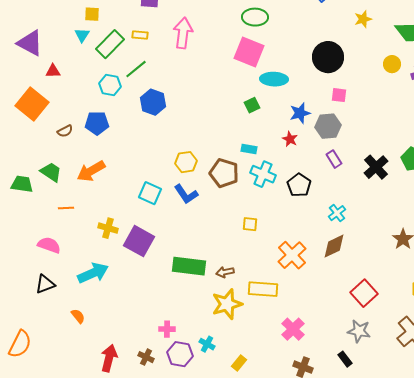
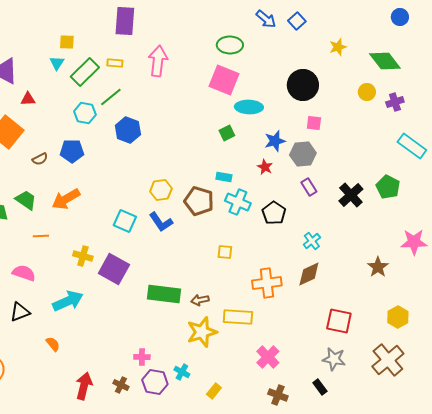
orange cross: (292, 255) -> (267, 283), turned 36
red square: (364, 293) -> (339, 321), turned -36

